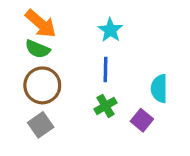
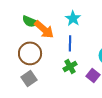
orange arrow: (41, 24) -> (44, 29), moved
green semicircle: (38, 49) -> (30, 21), moved

